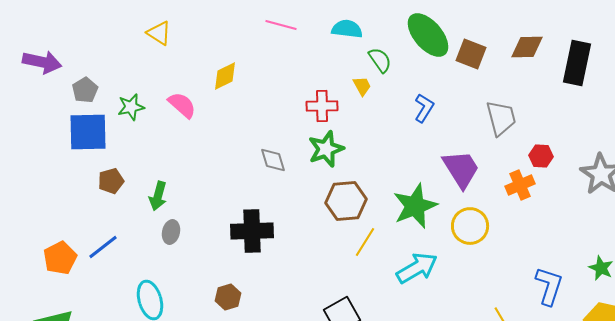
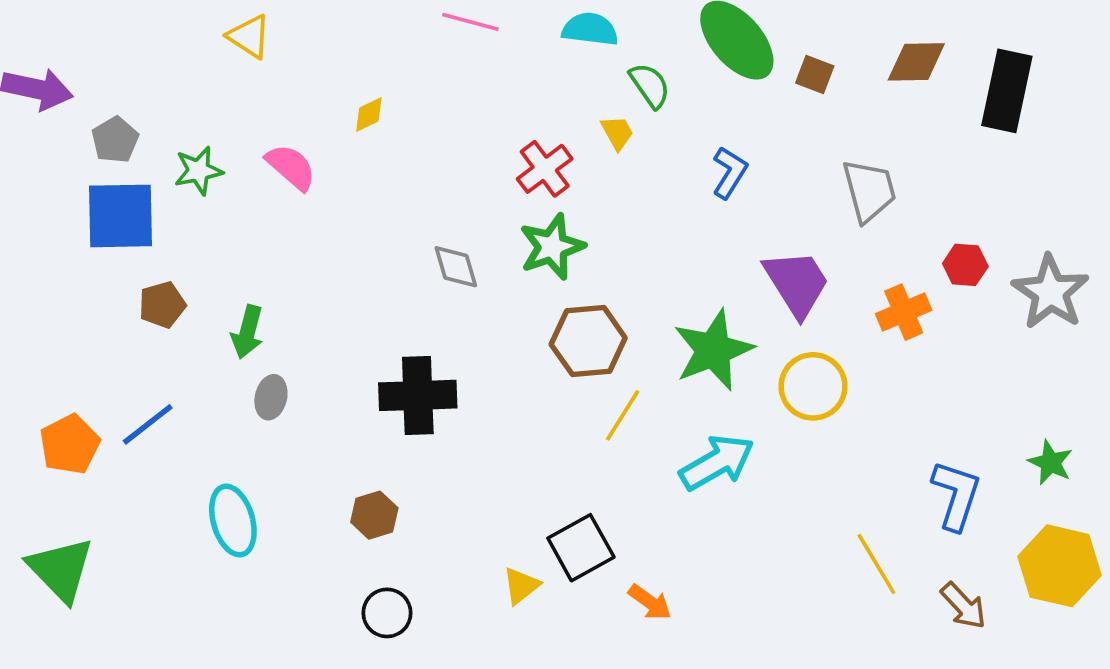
brown square: (471, 54) -> (815, 75), size x0.7
yellow diamond: (225, 76) -> (369, 114), size x0.7
red cross: (322, 106) -> (545, 169), turned -36
red hexagon: (541, 156) -> (965, 265), moved

